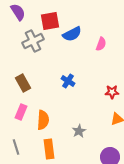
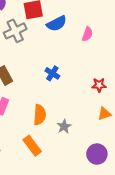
orange semicircle: (43, 120) -> (40, 115), moved
orange rectangle: (49, 149) -> (32, 146), turned -30

